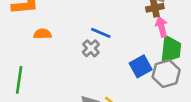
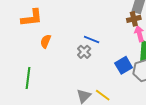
orange semicircle: (42, 34) -> (46, 41), turned -64

